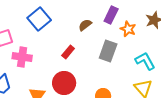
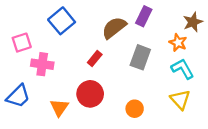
brown semicircle: (85, 25) -> (114, 28), size x1.6
orange star: (128, 29) -> (178, 43), moved

